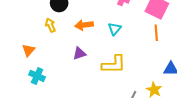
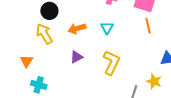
yellow arrow: (50, 25) -> (44, 34), size x1.5
yellow L-shape: (114, 64) -> (111, 63), turned -55

